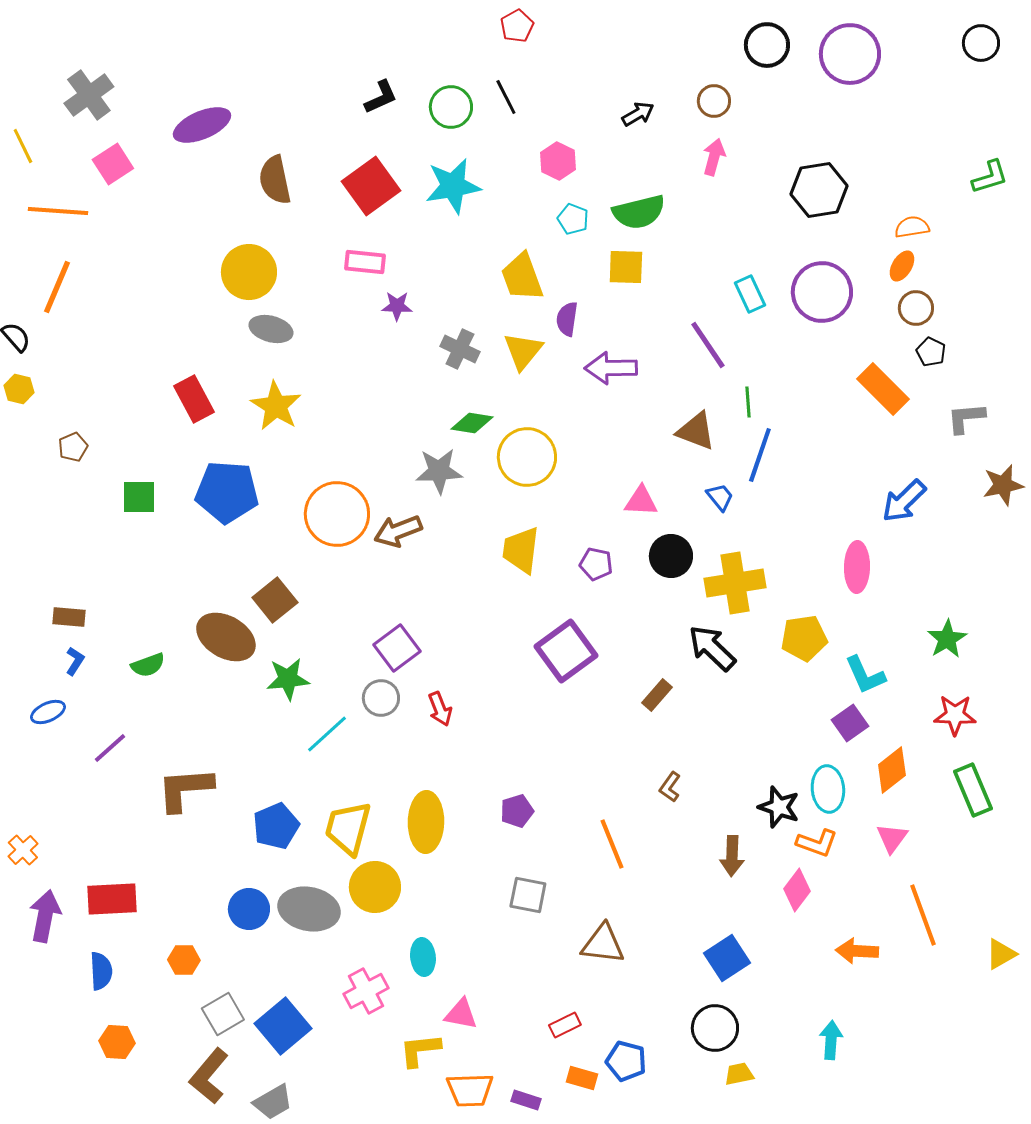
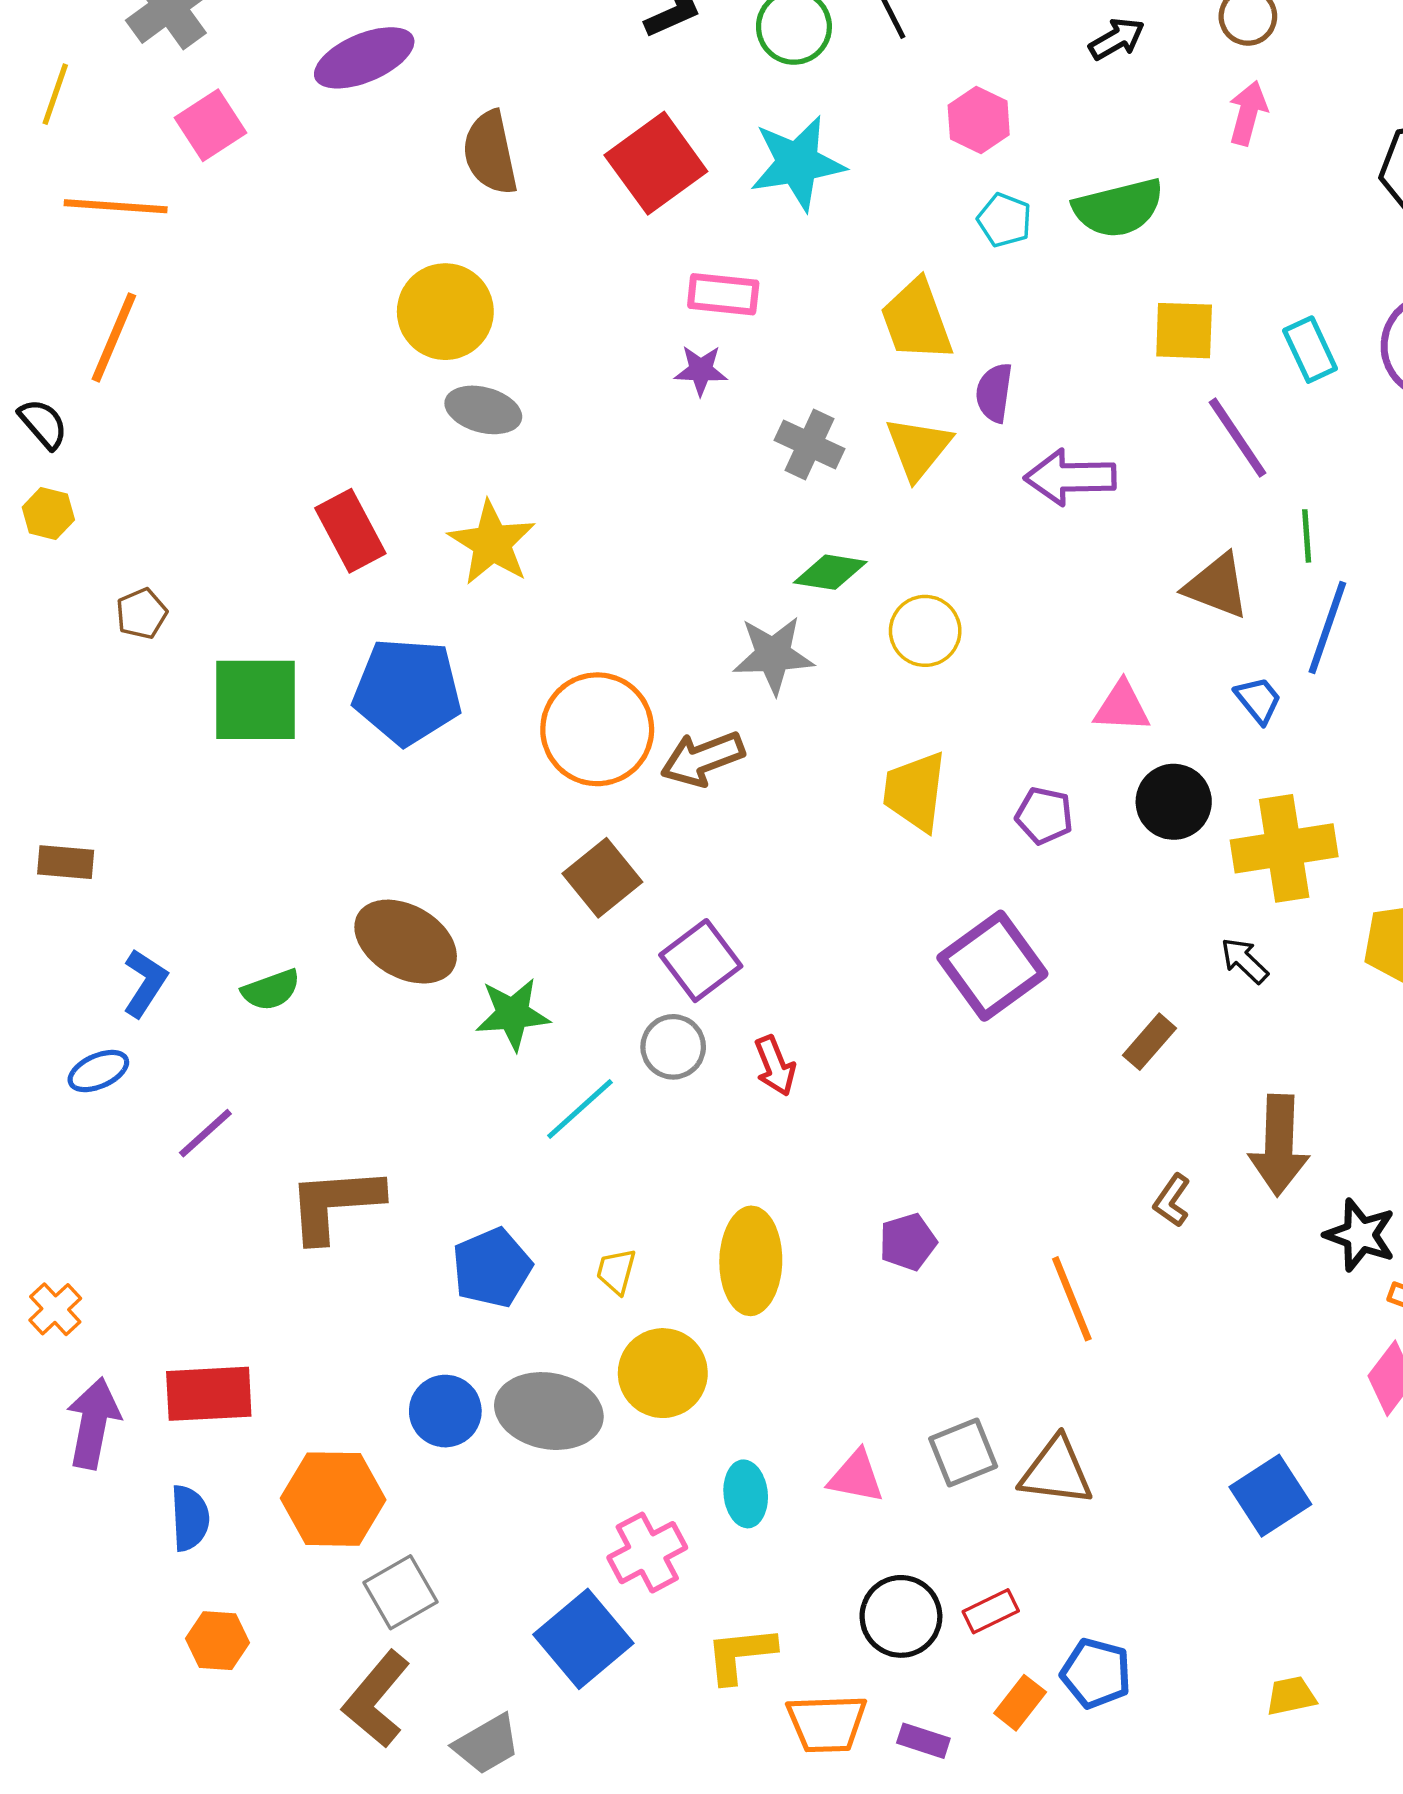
yellow line: (23, 146) -> (55, 94), turned 45
pink rectangle: (365, 262) -> (723, 294), moved
yellow square: (626, 267) -> (1184, 331), moved
yellow circle: (527, 457) -> (925, 631), size x0.7
green square: (139, 497) -> (255, 700), size x1.5
brown square: (275, 600) -> (602, 878), moved
brown rectangle: (69, 617) -> (66, 862), moved
black arrow: (712, 648) -> (1244, 961), size x0.6
blue L-shape: (75, 661) -> (145, 983), size x1.4
yellow trapezoid: (348, 828) -> (616, 1271), size x0.5
brown arrow: (732, 856) -> (1279, 1145), moved, size x1.4
gray square: (528, 895) -> (963, 1452), moved, turned -33
orange hexagon: (184, 960) -> (333, 1499), size x1.8
pink triangle: (461, 1014) -> (856, 1477), moved
blue square: (283, 1026) -> (583, 1639), moved
black circle: (715, 1028) -> (901, 1616), moved
orange rectangle: (582, 1078) -> (1020, 1703), turned -68

